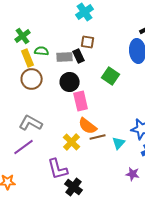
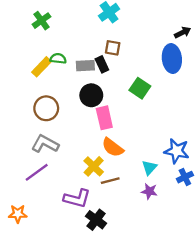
green cross: (23, 36) -> (41, 21), moved
yellow rectangle: (28, 58) -> (41, 67), turned 66
brown circle: (32, 79) -> (46, 108), moved
brown line: (98, 137) -> (110, 181), moved
purple L-shape: (58, 169) -> (77, 198), turned -60
purple star: (133, 174) -> (149, 191), moved

